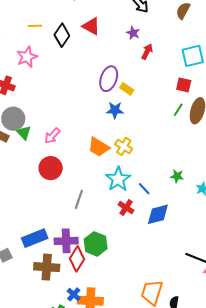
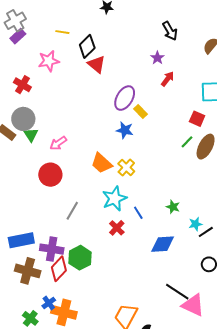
red triangle: (91, 26) -> (97, 64), moved
blue diamond: (158, 214) -> (163, 244), moved

